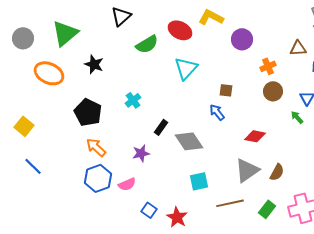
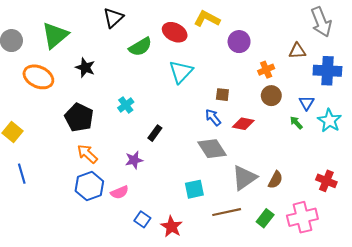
red diamond: (255, 136) -> (243, 124), moved
gray diamond: (189, 141) -> (212, 149), moved
blue line: (33, 166) -> (22, 174), turned 30

